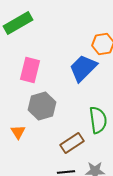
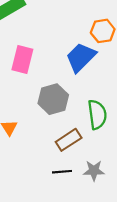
gray hexagon: (42, 106) -> (53, 99), moved

